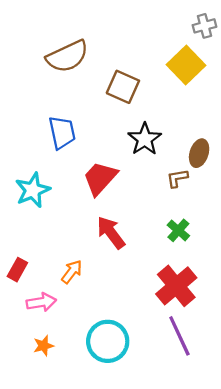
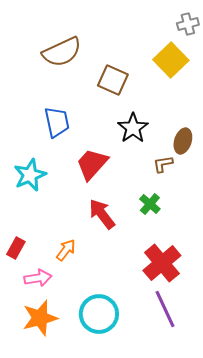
green cross: (178, 230) -> (150, 204), moved
orange star: (44, 346) -> (40, 318), size x1.8

